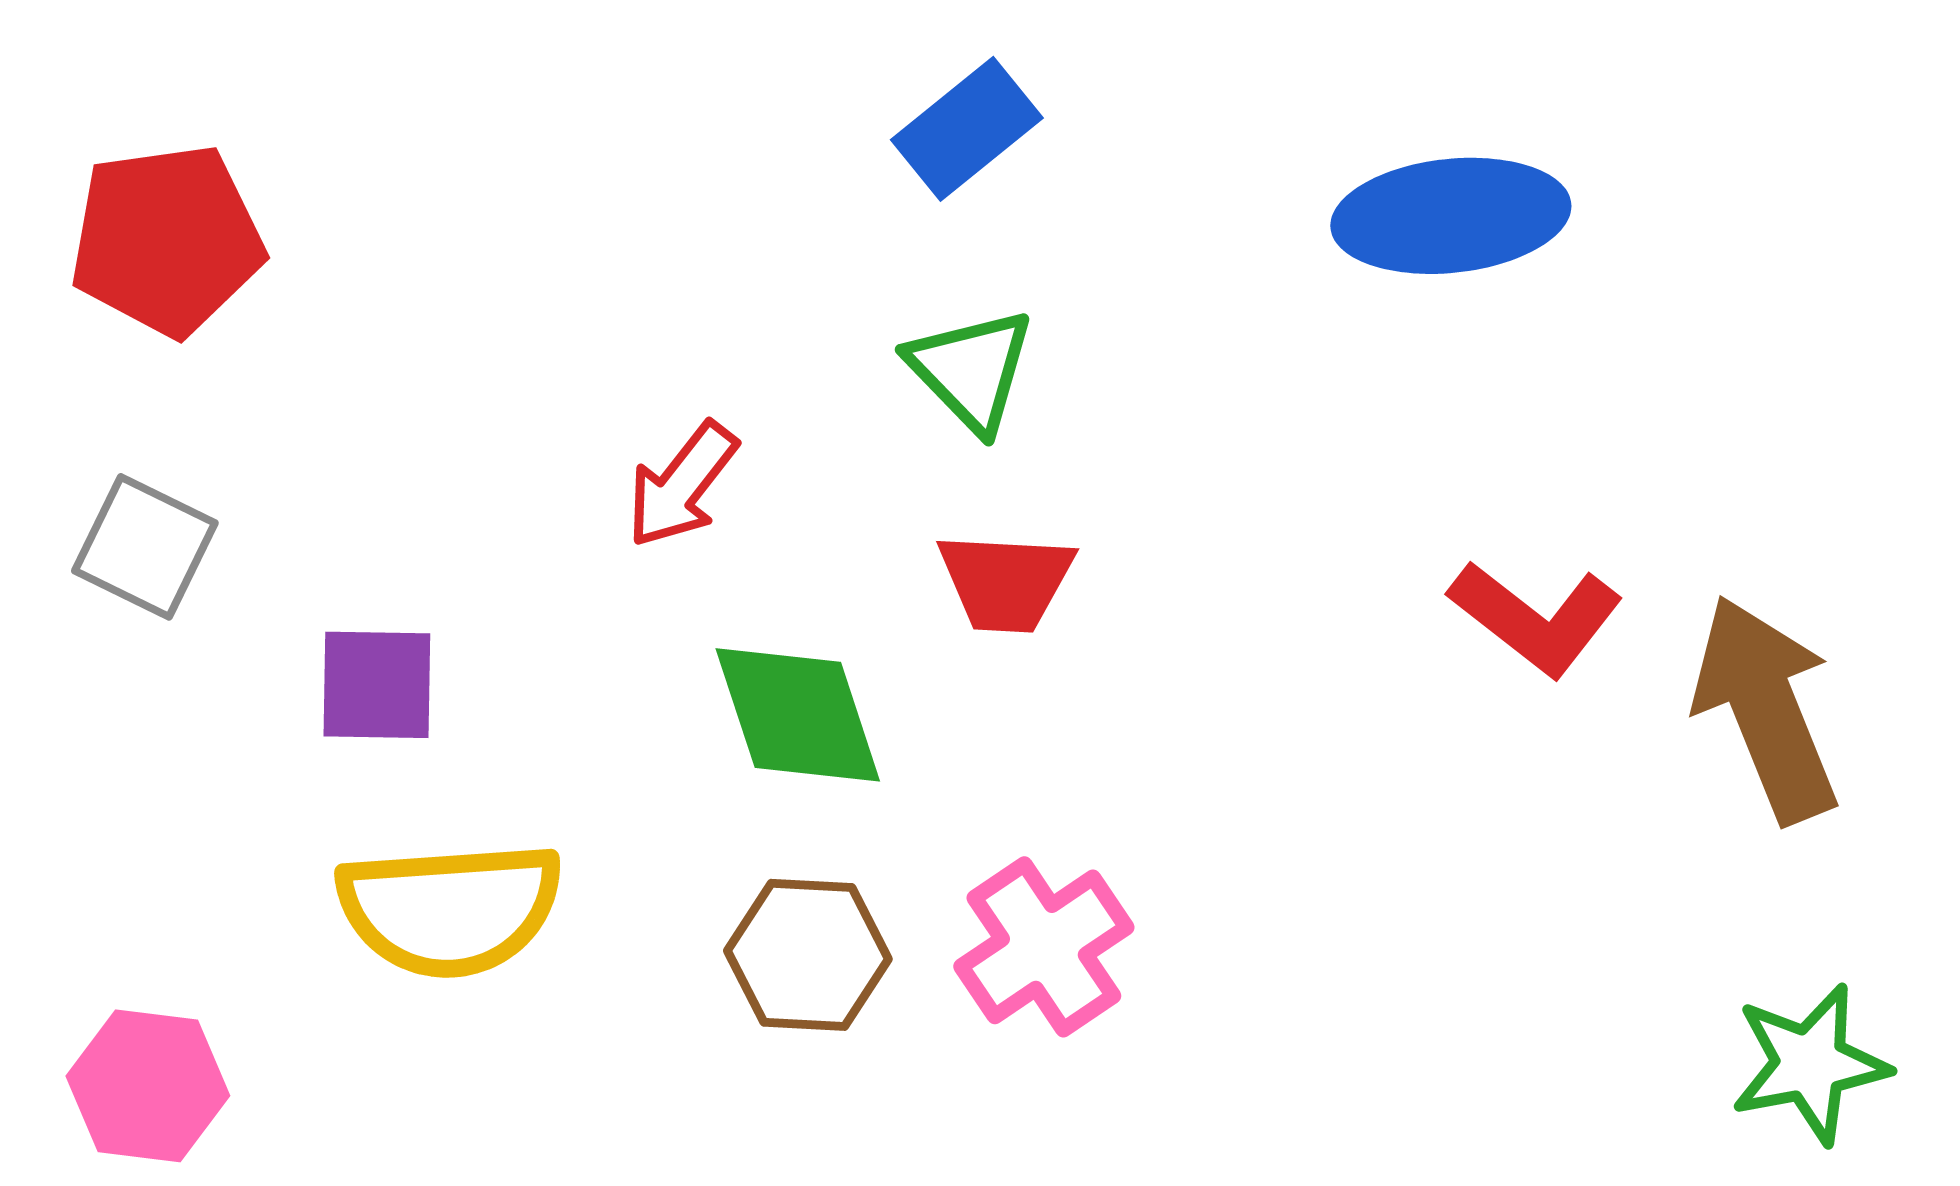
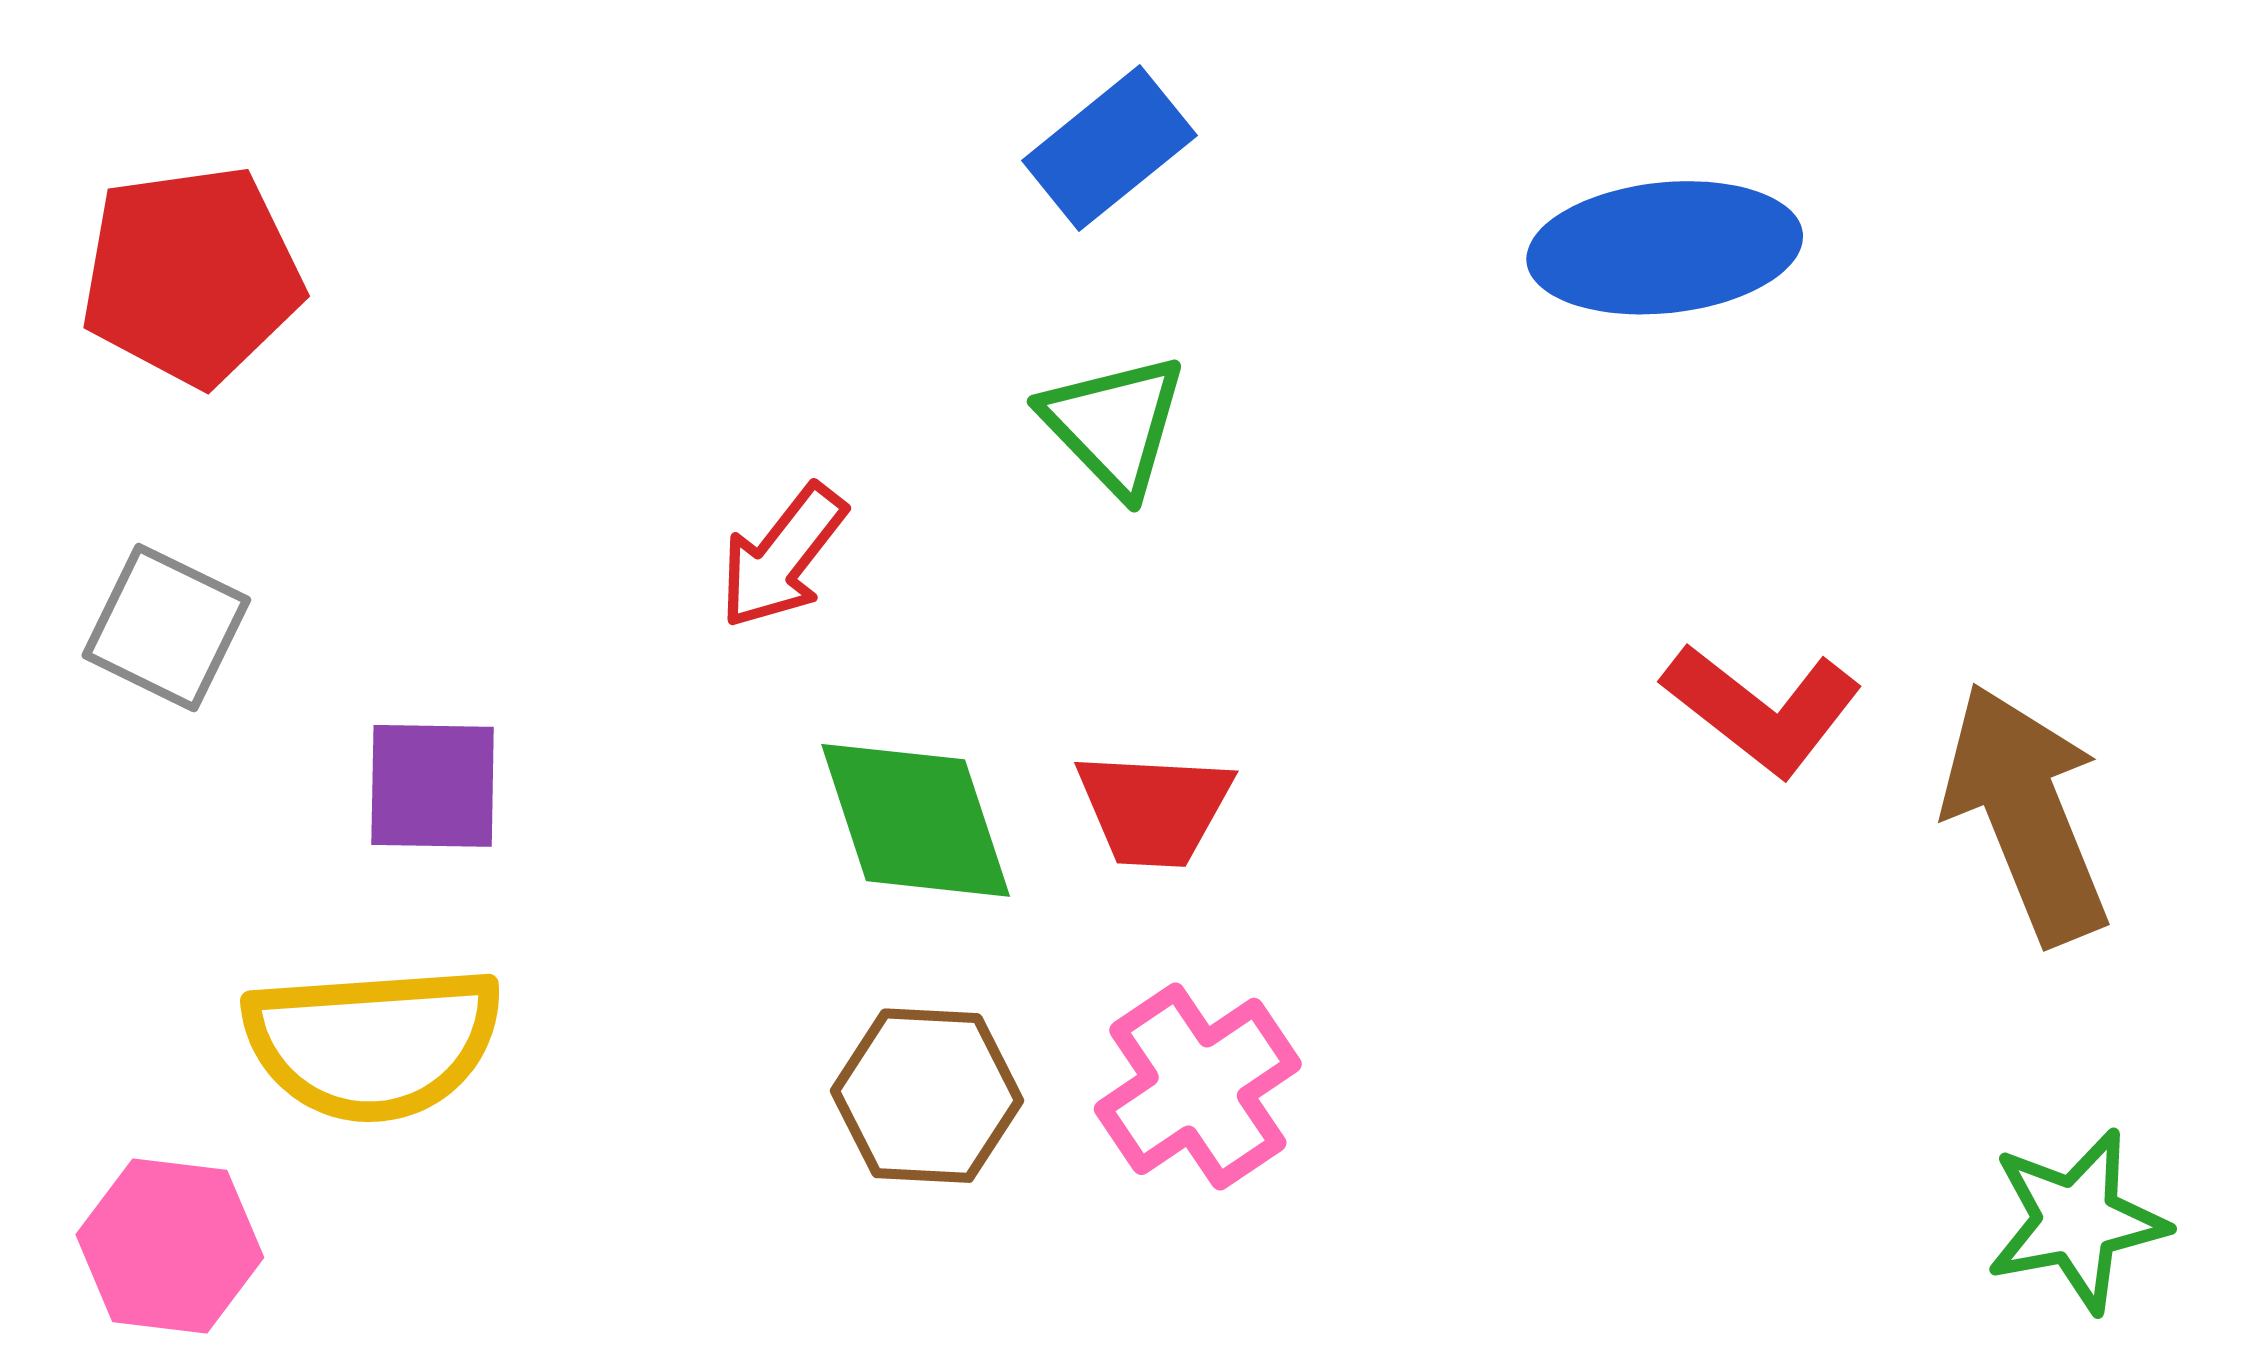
red trapezoid: (1006, 582) -> (1154, 809), moved
yellow semicircle: (450, 909) -> (373, 1043), moved

